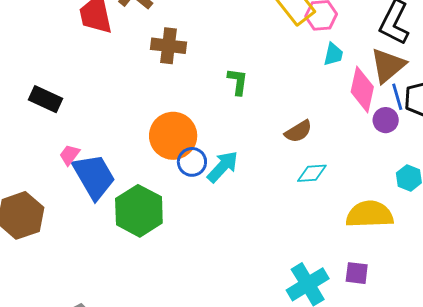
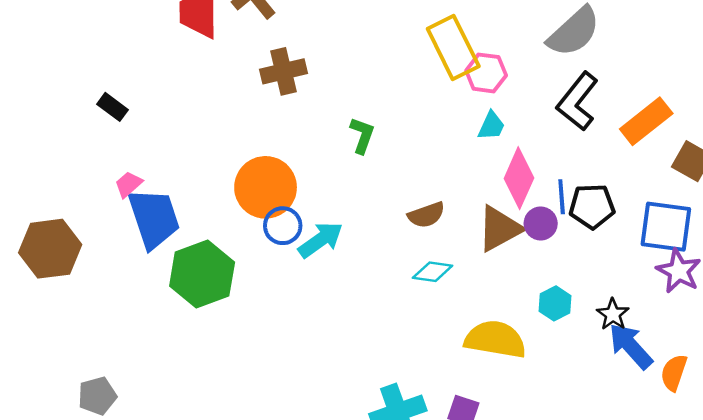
brown cross: (169, 46) -> (283, 71), turned -32
brown triangle: (388, 66) -> (500, 229), moved
black rectangle: (45, 99) -> (112, 107), size x0.7

